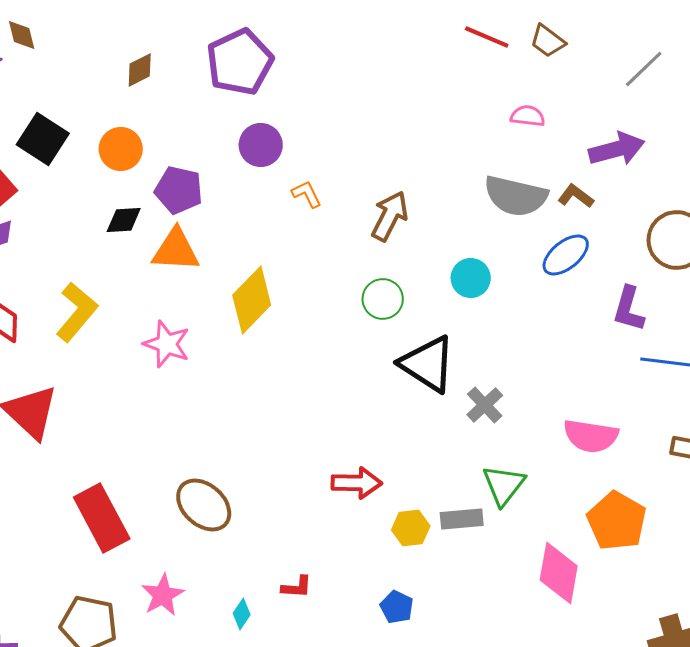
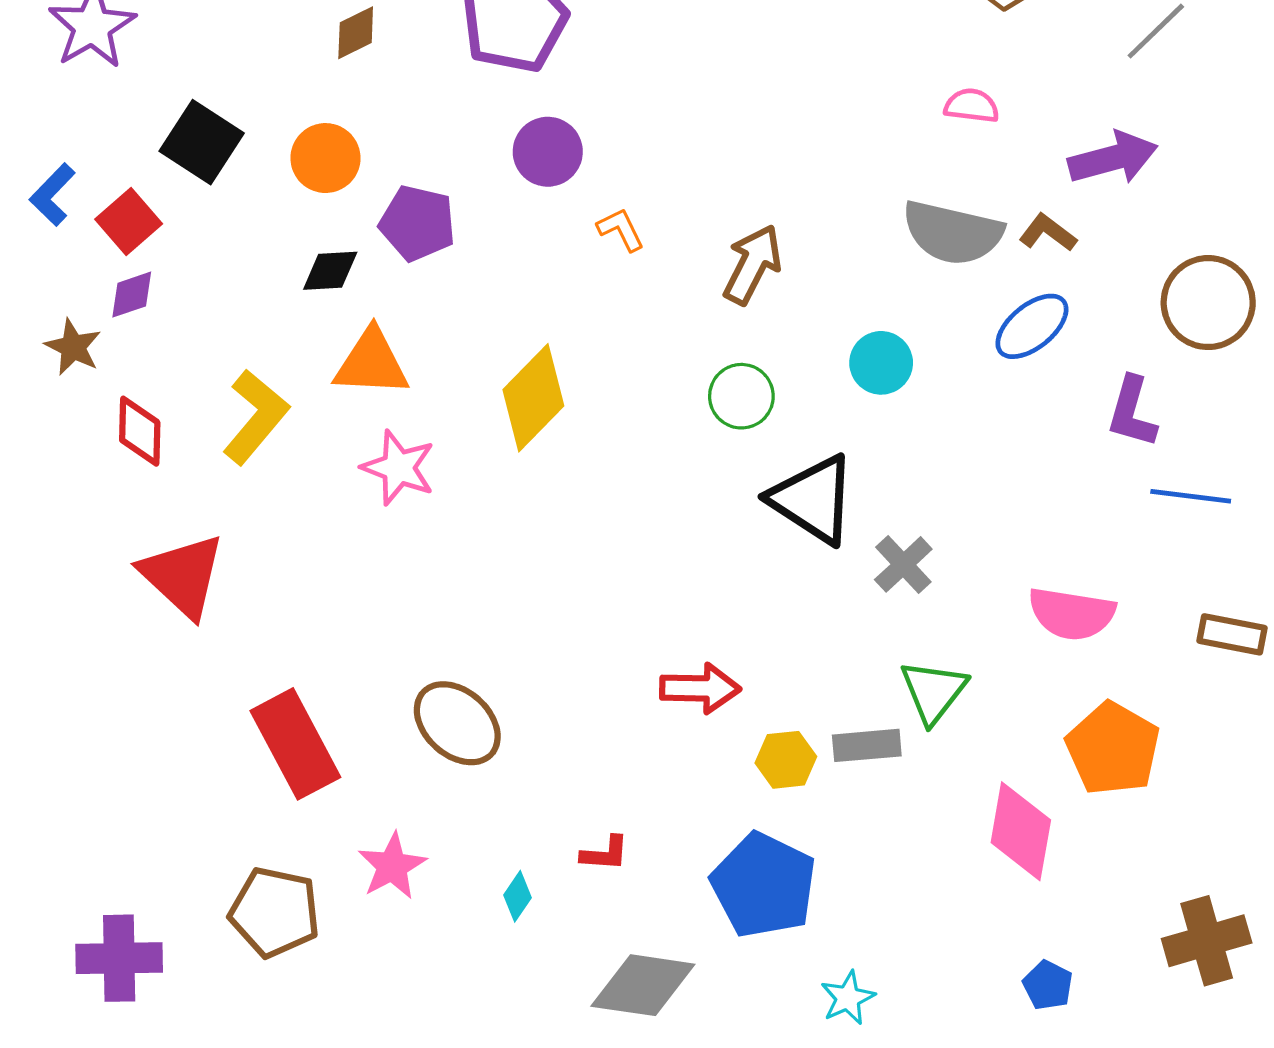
orange triangle: (176, 250) -> (372, 363), moved
blue pentagon: (397, 607) -> (764, 885), size x2.0

